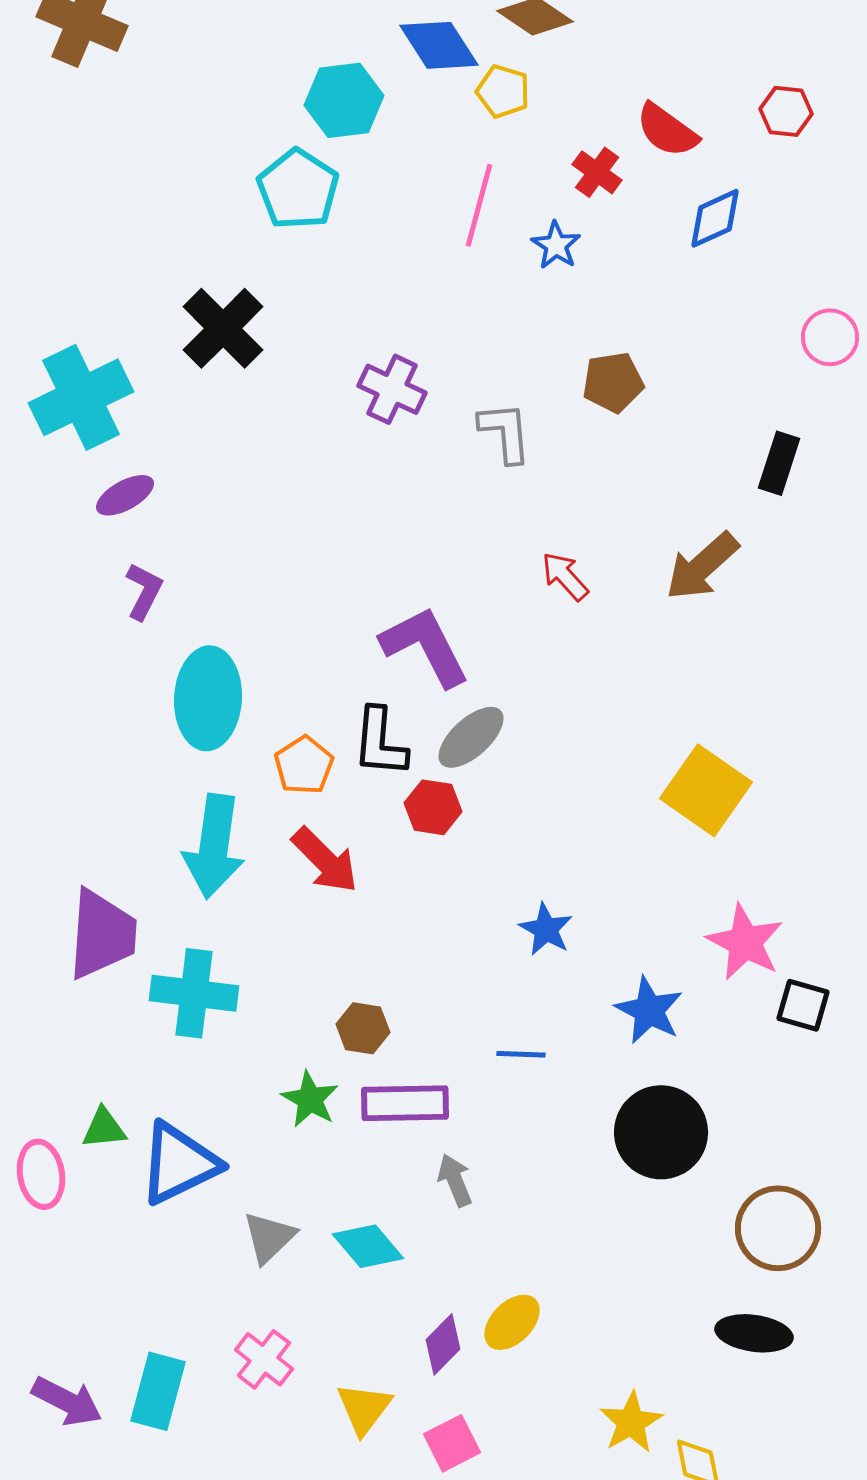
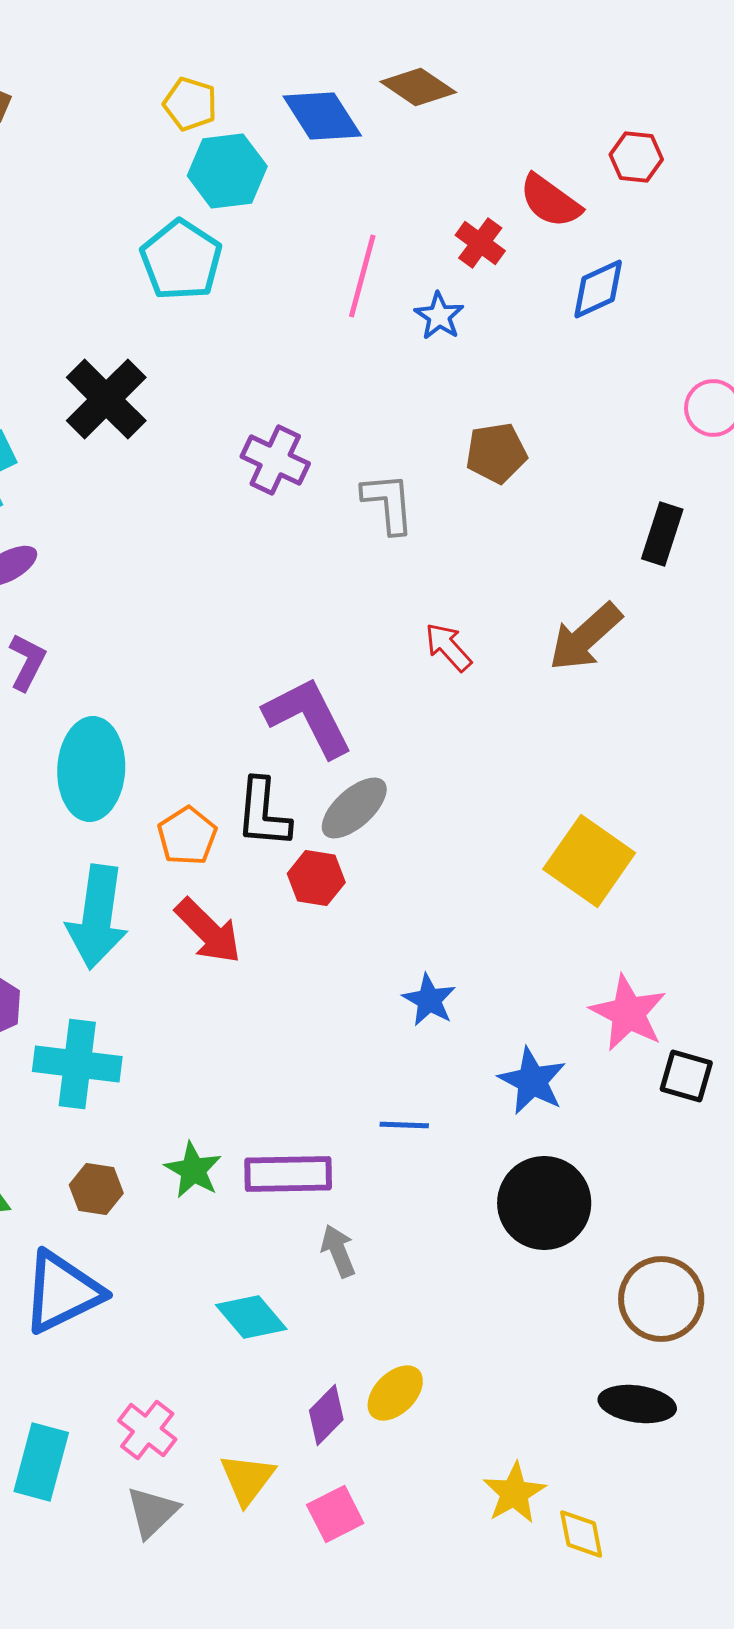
yellow pentagon: (503, 91) -> (190, 104), moved
red hexagon: (786, 111) -> (636, 157), moved
brown hexagon: (363, 1028) -> (96, 1189), moved
blue triangle: (179, 1163) -> (62, 1292), moved
gray triangle: (269, 1237) -> (152, 1512), moved

